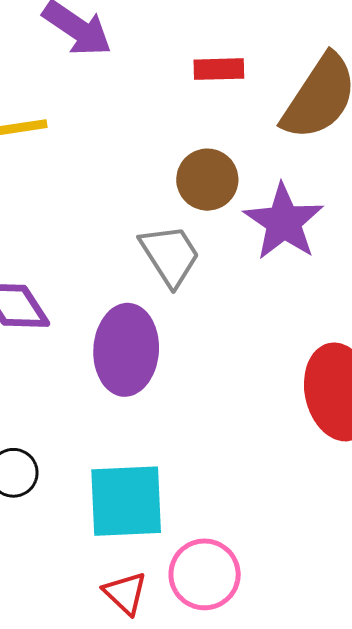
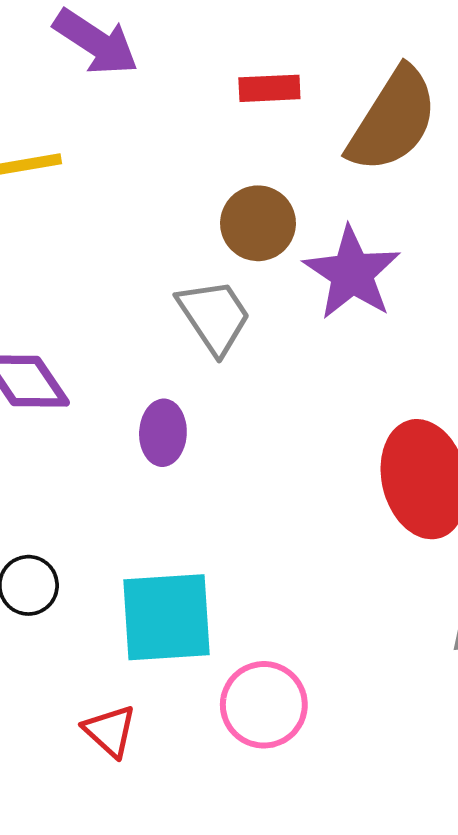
purple ellipse: (126, 350) -> (163, 433), size x0.6
red triangle: (125, 593) -> (110, 731), moved

